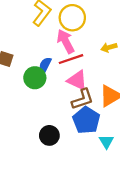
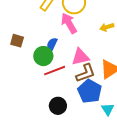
red line: (71, 59) -> (55, 71), moved
pink triangle: (77, 80) -> (80, 57), turned -36

